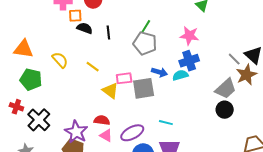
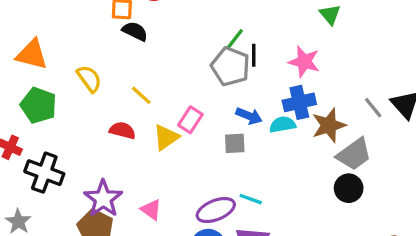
black line: (108, 32) -> (254, 55), moved
brown star: (246, 75) -> (329, 125), moved
pink rectangle: (124, 78) -> (190, 120), turned -56
gray square: (144, 88) -> (235, 143), moved, size x0.6
yellow triangle: (110, 91) -> (166, 137), turned 42
black cross: (39, 120) -> (44, 173), turned -30
red semicircle: (102, 120) -> (122, 130), moved
purple ellipse: (132, 133) -> (216, 210), moved

